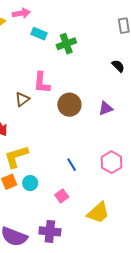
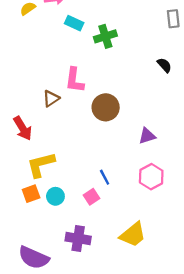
purple triangle: (106, 108) -> (147, 136), moved
pink square: (62, 196) -> (92, 197), moved
purple cross: (50, 231) -> (78, 239), moved

